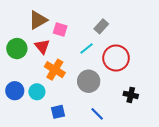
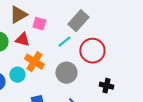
gray rectangle: (101, 26) -> (78, 21), size x1.5
red triangle: (42, 46) -> (22, 40), turned -35
cyan circle: (37, 92) -> (17, 75), moved

